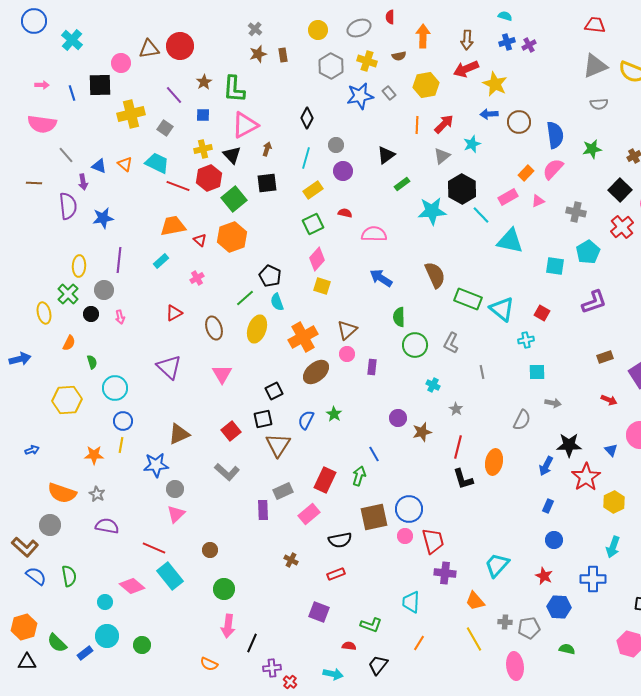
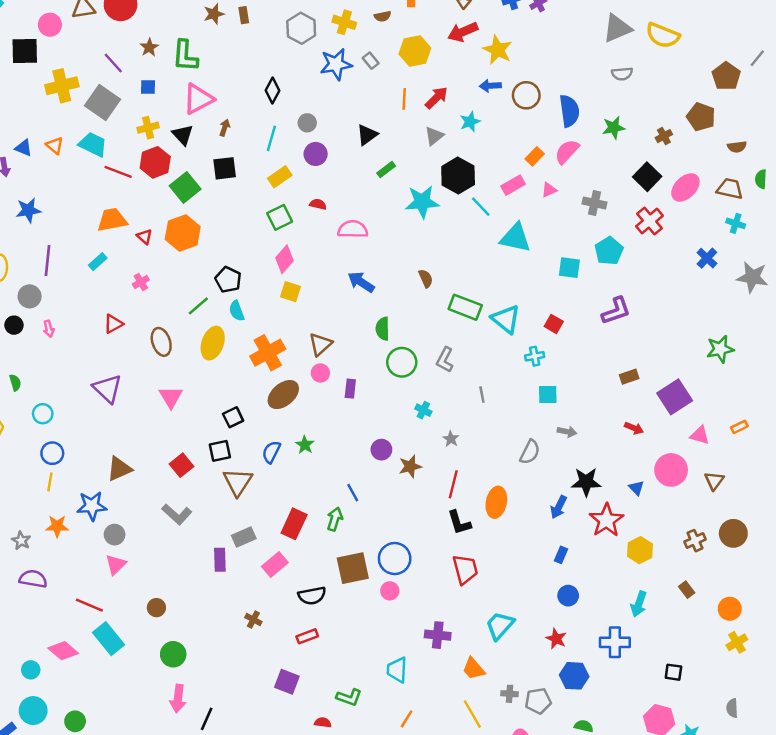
gray square: (165, 128) -> (103, 102), size x1.8
brown semicircle: (435, 275) -> (426, 278), size x0.6
cyan circle: (115, 388) -> (43, 414), size x0.7
orange star: (94, 455) -> (57, 526), moved
red trapezoid: (433, 541) -> (465, 569), moved

